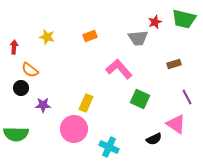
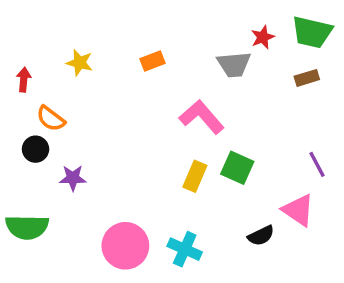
brown rectangle: (174, 64) -> (307, 78), moved
yellow rectangle: (86, 103) -> (195, 176), moved
pink circle: (74, 129) -> (125, 246), moved

